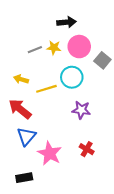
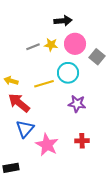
yellow arrow: (21, 79) -> (11, 81), moved
red cross: (87, 149) -> (82, 141), turned -32
black rectangle: (24, 178) -> (11, 168), moved

